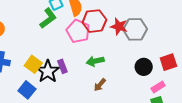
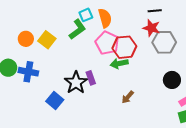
red hexagon: (94, 21) -> (124, 47), moved
red star: (119, 26) -> (151, 28), moved
green arrow: (95, 61) -> (119, 63), moved
yellow square: (33, 64) -> (47, 40), moved

